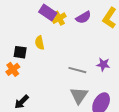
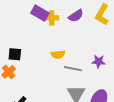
yellow cross: (59, 18) -> (52, 18), turned 32
yellow semicircle: (40, 43) -> (58, 54), moved, turned -80

